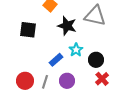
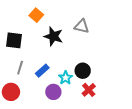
gray triangle: (95, 16) -> (82, 26), size x0.7
cyan star: (76, 50) -> (65, 78), moved
gray line: (45, 82) -> (20, 68), moved

